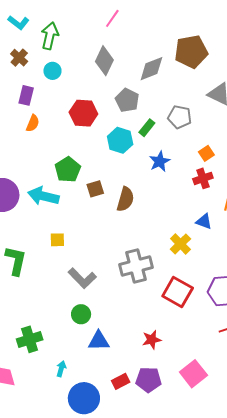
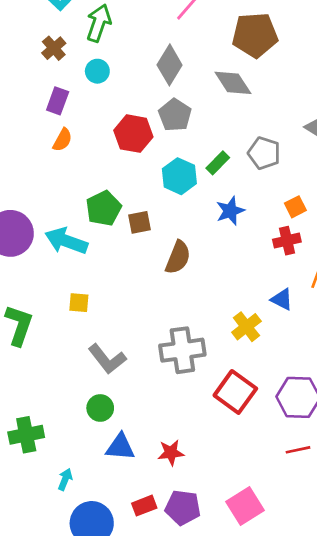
brown pentagon: (191, 52) -> (255, 35), moved
gray diamond: (151, 69) -> (233, 83), turned 72
gray pentagon: (127, 100) -> (175, 115), moved
brown square: (95, 189) -> (140, 222), moved
red star: (152, 340) -> (171, 453), moved

